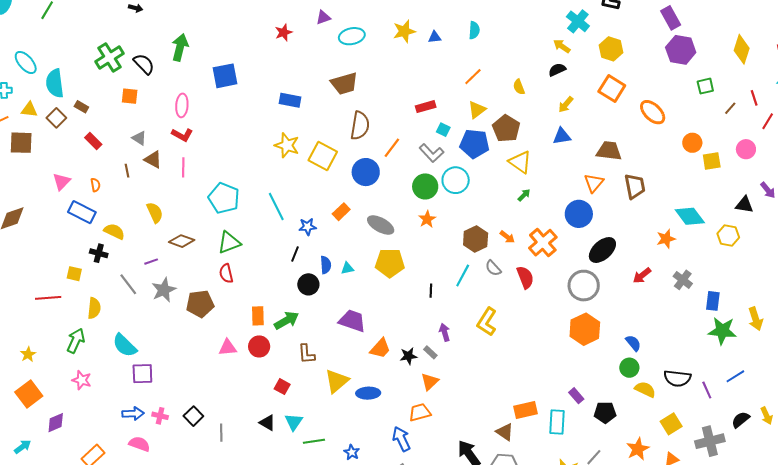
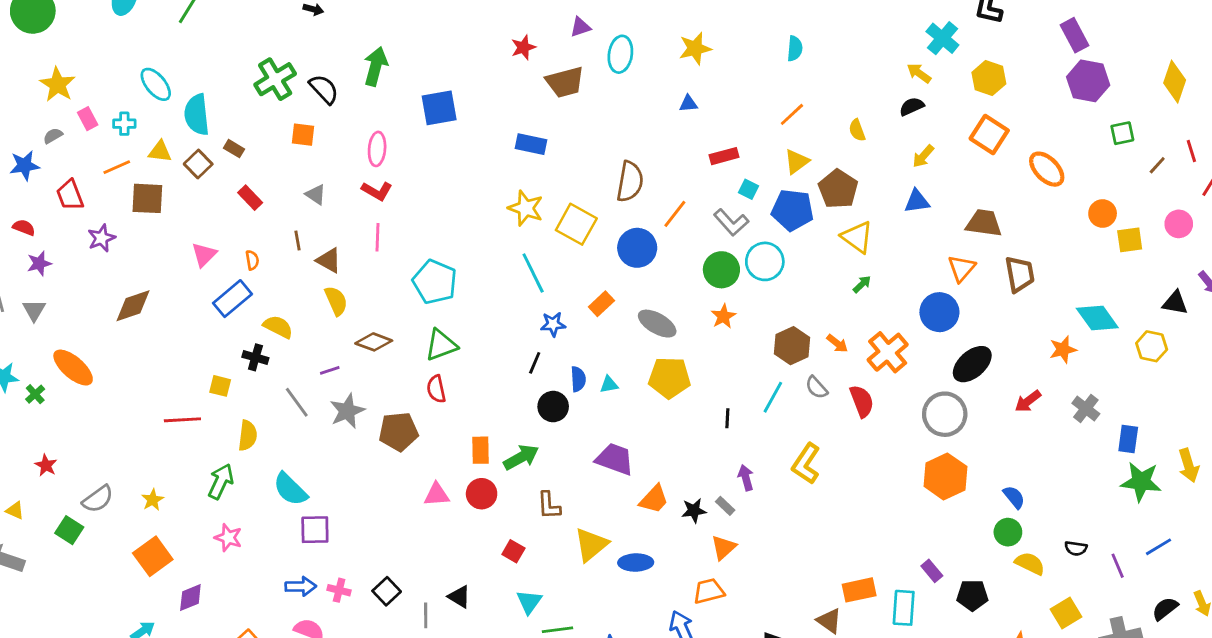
cyan ellipse: (352, 36) -> (620, 54), turned -70
blue triangle: (435, 37) -> (688, 104), moved
brown trapezoid: (344, 84) -> (565, 82), moved
brown triangle: (153, 160) -> (329, 260), moved
cyan line: (276, 206) -> (533, 273), moved
blue rectangle: (82, 212) -> (232, 299), turned -68
black semicircle: (677, 378) -> (1076, 548), size x0.6
black triangle: (267, 423) -> (459, 597), moved

